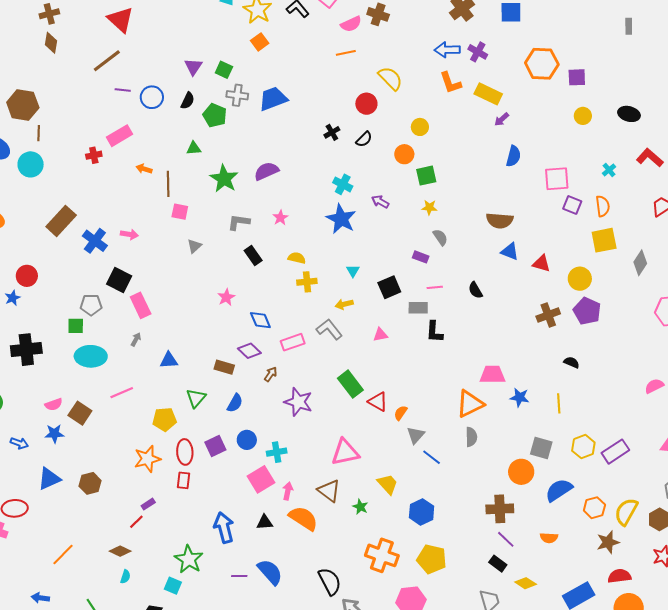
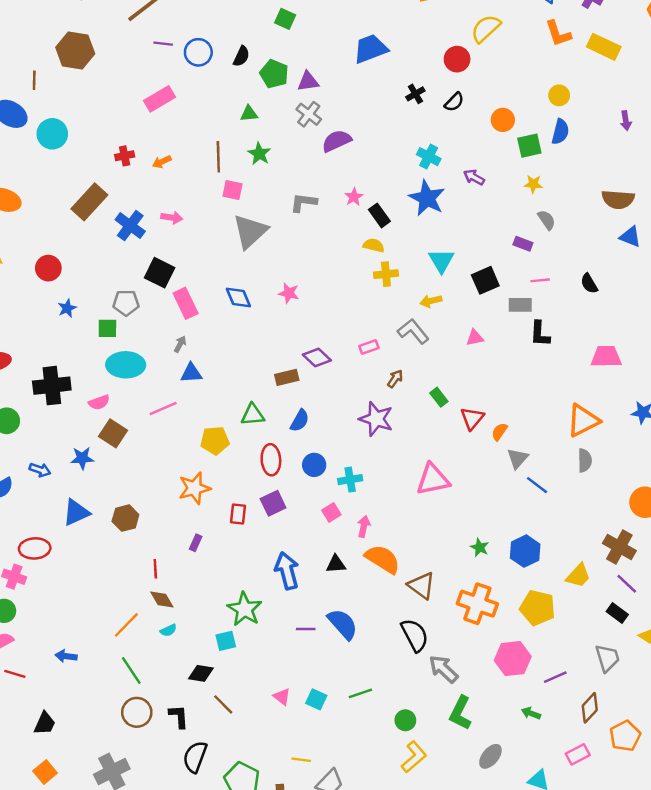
purple triangle: (193, 67) -> (308, 81), moved, turned 48
yellow semicircle: (390, 78) -> (486, 29), turned -88
gray cross: (237, 95) -> (309, 114), moved, turned 30
blue trapezoid: (273, 99) -> (371, 49), moved
brown hexagon: (23, 105) -> (75, 50), moved
purple arrow: (502, 119) -> (626, 121), moved, turned -56
yellow circle: (420, 127) -> (559, 95), moved
brown line: (39, 133) -> (34, 80), moved
red cross: (94, 155) -> (125, 156), moved
blue semicircle: (513, 156) -> (560, 132), moved
orange arrow: (144, 169) -> (162, 162), moved, turned -42
green star: (224, 179) -> (259, 154), moved, size x0.7
gray triangle: (194, 246) -> (250, 231), size x2.0
black rectangle: (253, 256) -> (379, 215), moved
cyan triangle: (353, 271) -> (441, 261), size x1.6
pink star: (226, 297) -> (289, 293), turned -30
blue star: (13, 298) -> (67, 308), moved
blue diamond: (260, 320) -> (238, 297), moved
pink rectangle: (293, 342) -> (369, 347), size x0.7
black cross: (26, 350) -> (52, 386), moved
blue triangle: (169, 360) -> (191, 373), moved
brown rectangle: (224, 367) -> (287, 377), turned -30
brown arrow: (271, 374) -> (395, 379), moved
pink trapezoid: (492, 375) -> (606, 357), moved
green rectangle: (350, 384) -> (439, 397), size x0.6
green triangle: (196, 398) -> (253, 415), turned 45
red triangle: (378, 402) -> (472, 418), turned 40
pink semicircle: (54, 404) -> (99, 402), moved
purple square: (215, 446) -> (273, 503), moved
red ellipse: (185, 452) -> (271, 460), moved
pink square: (261, 479) -> (331, 512), size x0.6
yellow trapezoid: (388, 484) -> (578, 576), moved, turned 85
brown triangle: (329, 491) -> (421, 586), moved
purple rectangle: (148, 504) -> (196, 543), turned -32
green star: (360, 507) -> (480, 547), moved
brown cross: (500, 509) -> (619, 547), turned 32
red line: (136, 522) -> (155, 569), moved, turned -49
brown diamond: (120, 551) -> (162, 600), turned 35
orange line: (63, 554) -> (126, 625), moved
cyan semicircle: (125, 577) -> (168, 630), turned 48
cyan square: (173, 586) -> (226, 641), turned -36

